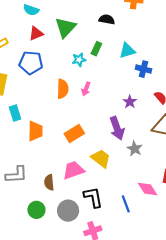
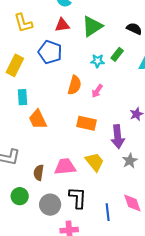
orange trapezoid: (35, 131) -> (38, 119), turned 140
orange rectangle: (74, 133) -> (87, 123), moved, turned 30

